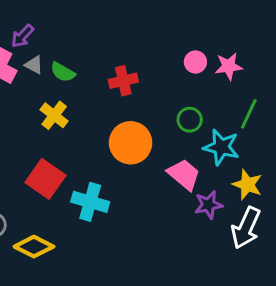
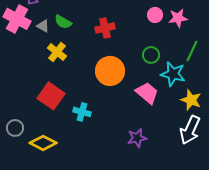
gray triangle: (34, 65) -> (43, 26), moved
cyan cross: (90, 202) -> (82, 112), size x0.7
purple star: (208, 205) -> (137, 138), moved

